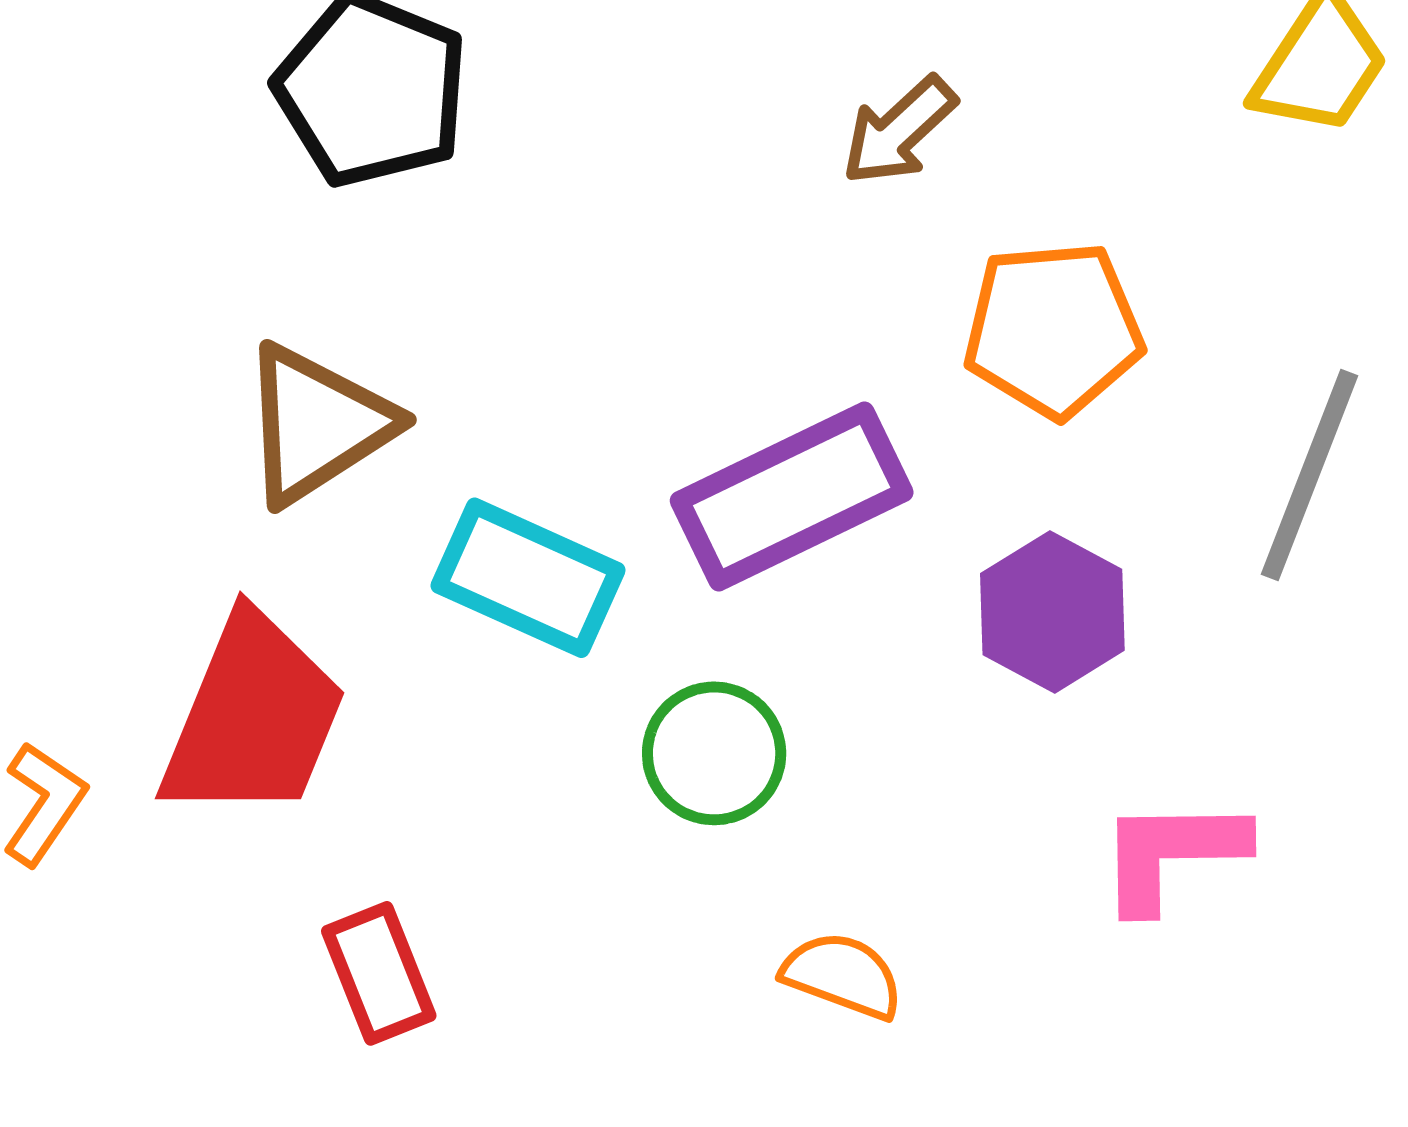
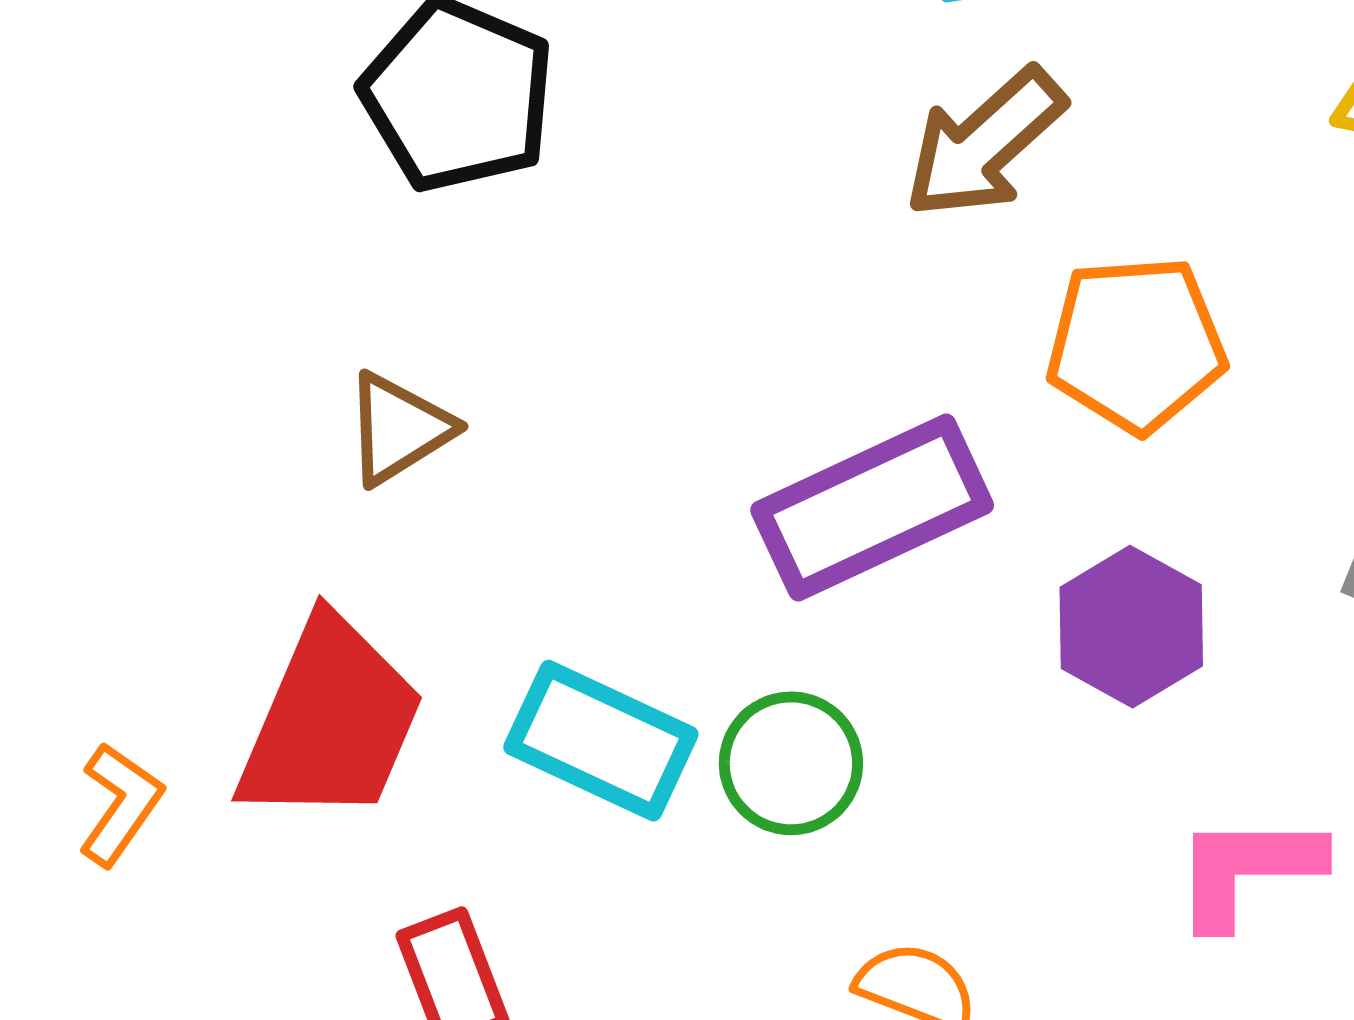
brown arrow: (899, 131) -> (985, 143), size x1.4
brown triangle: (317, 424) -> (399, 429), size x0.7
cyan rectangle: (528, 578) -> (601, 741), moved

